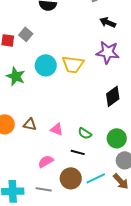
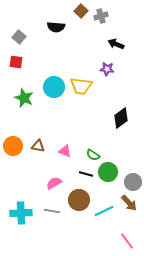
gray square: (26, 34) -> (19, 37), moved
purple star: (108, 52) -> (107, 69), moved, size x0.6
green circle: (117, 138) -> (108, 172), moved
cyan line: (96, 178) -> (104, 211), moved

